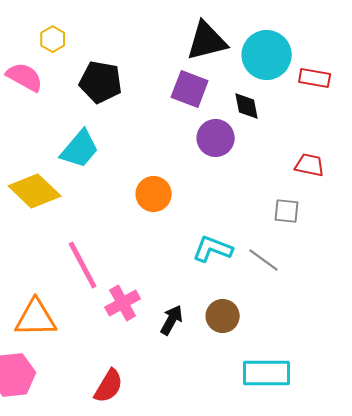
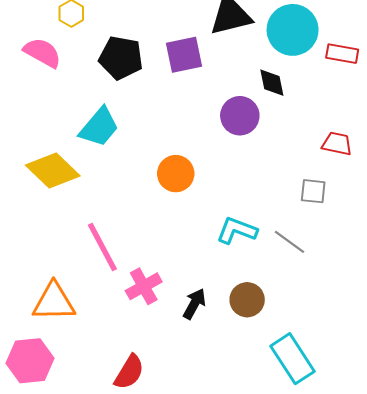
purple square: (190, 89) -> (184, 55), moved, turned -33
cyan rectangle: (267, 373) -> (293, 359), turned 57

